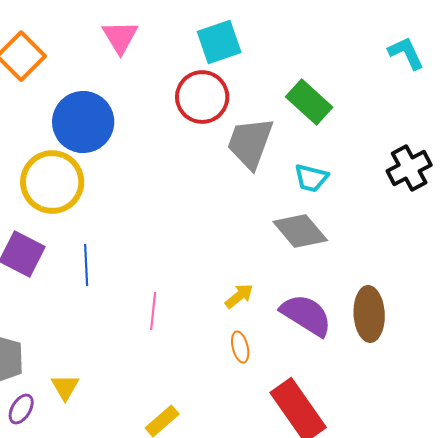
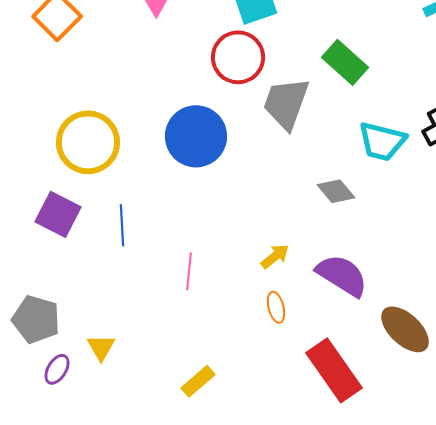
blue circle: (83, 122) -> (196, 136), moved
cyan trapezoid: (311, 178) -> (382, 141), moved, size x1.4
gray diamond: (300, 231) -> (336, 191), size x0.7
brown ellipse: (369, 314) -> (405, 329), moved, turned -44

